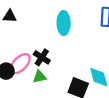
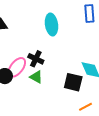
green triangle: (39, 77) -> (36, 77), turned 48

